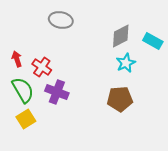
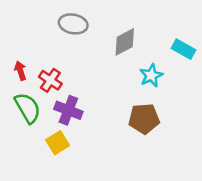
gray diamond: (121, 36) -> (125, 42), moved
yellow square: (26, 119) -> (58, 143), moved

